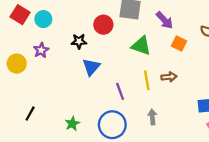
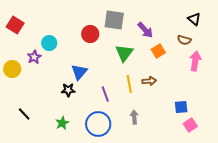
cyan circle: (43, 19) -> (49, 43), moved
black star: (79, 41) -> (68, 90), moved
orange square: (179, 44) -> (158, 51), turned 32
green triangle: (141, 46) -> (124, 53), turned 48
black line: (30, 114) -> (24, 114), turned -72

